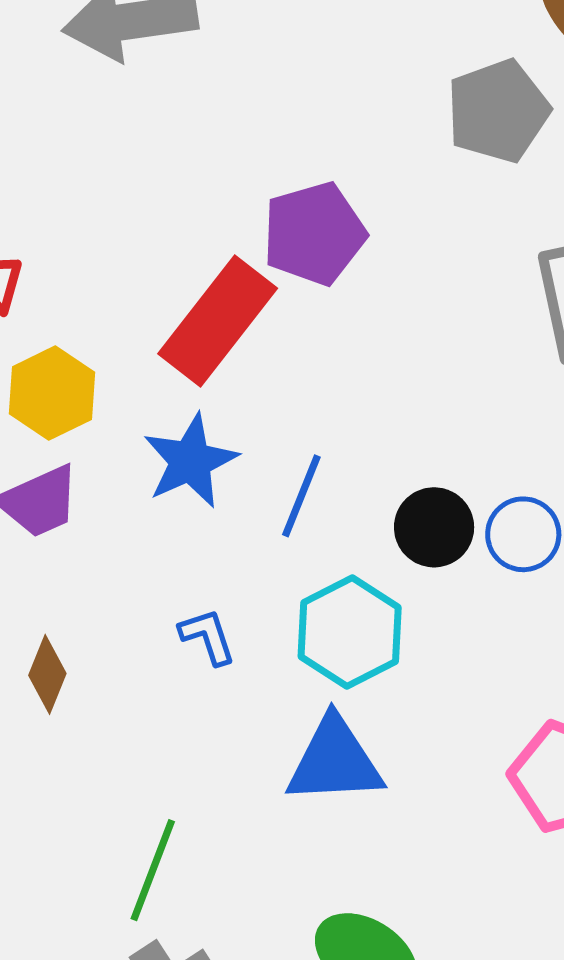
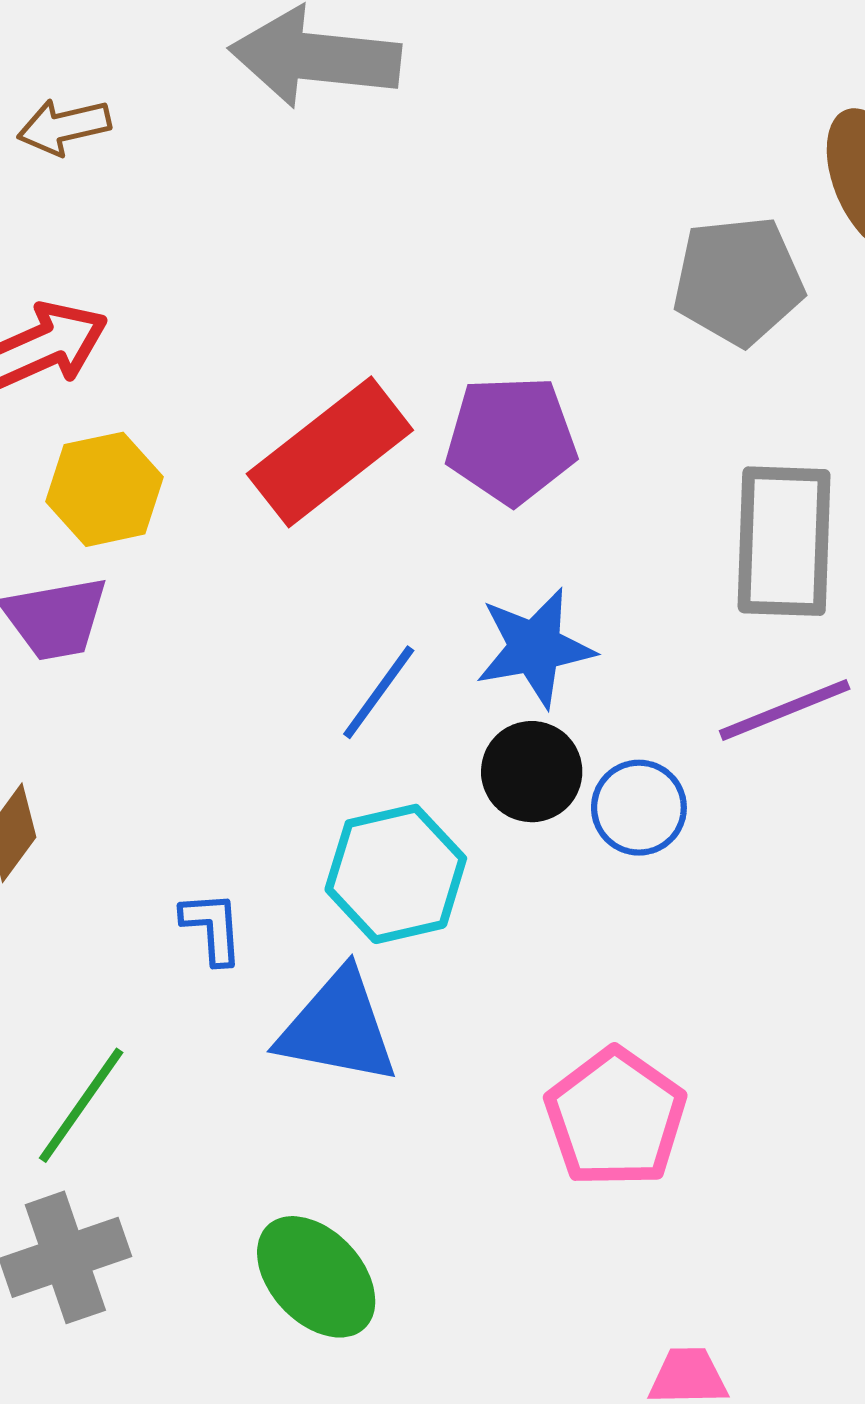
purple pentagon: (314, 234) -> (511, 440), moved
blue star: (190, 461) -> (535, 648), moved
blue L-shape: (207, 637) -> (212, 928), moved

